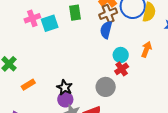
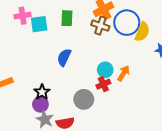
brown cross: (108, 14) -> (100, 26), turned 30
blue semicircle: (106, 30) -> (64, 57), moved
orange arrow: (146, 49) -> (123, 73), moved

